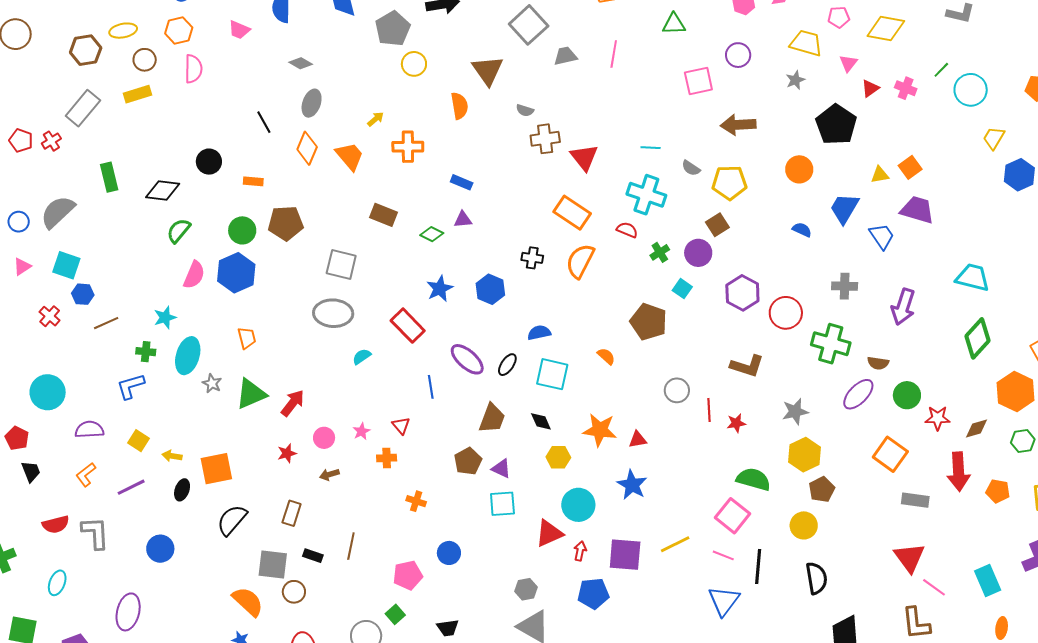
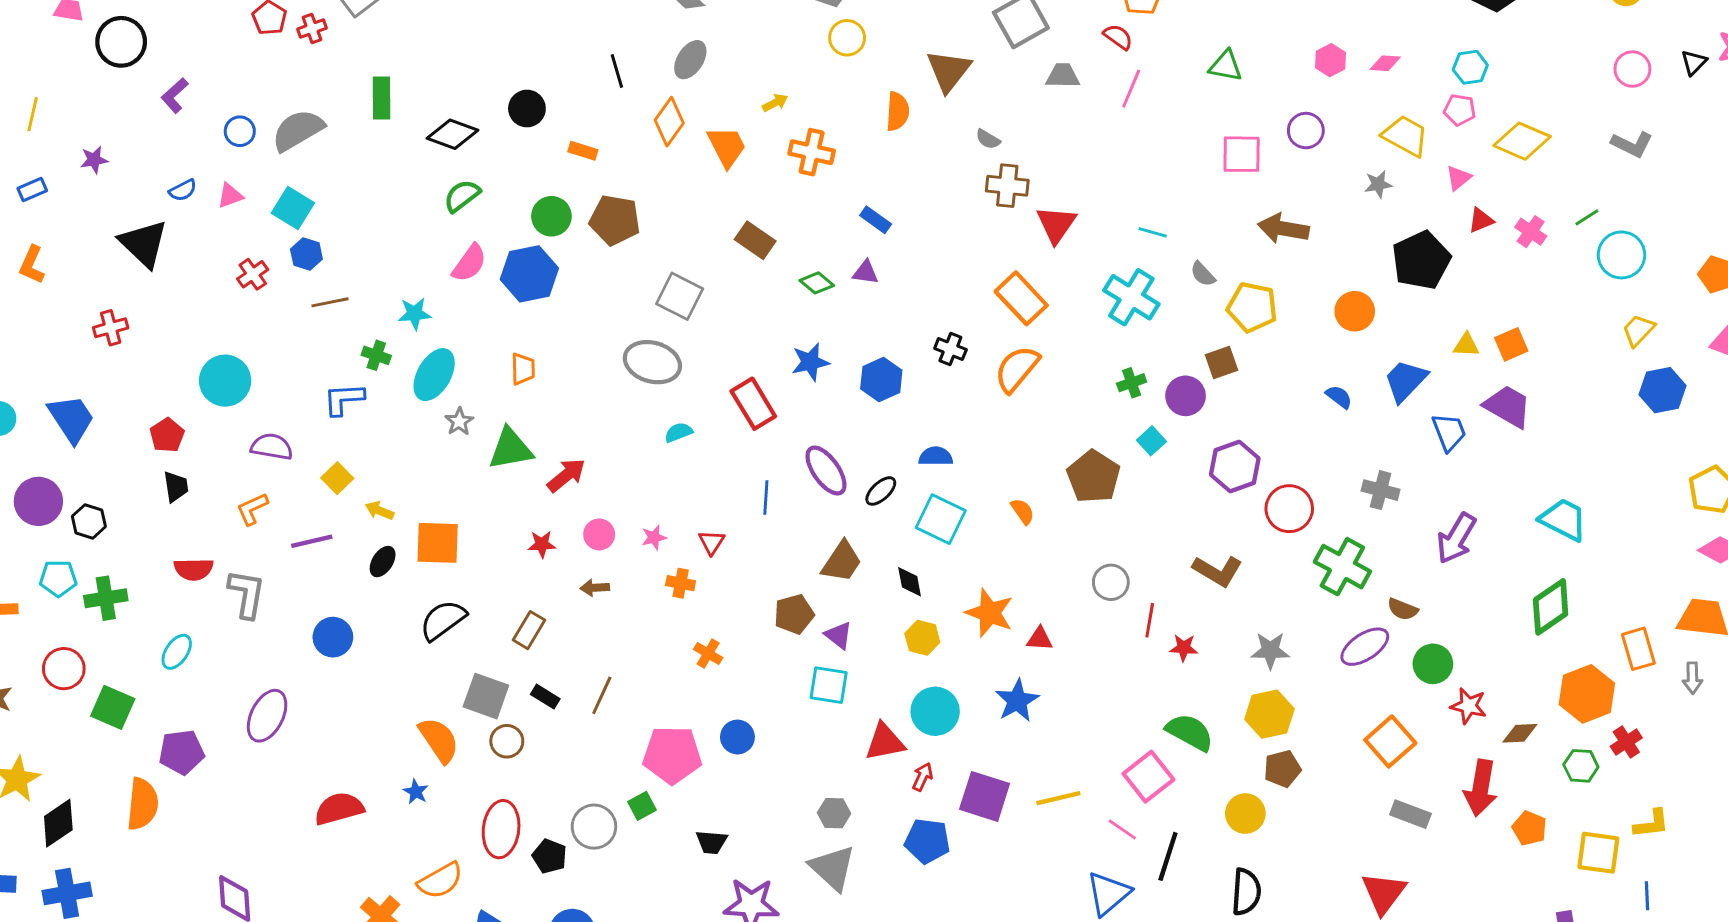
red semicircle: (627, 230) -> (1118, 37), moved
pink pentagon: (408, 575) -> (672, 755), size x1.4

